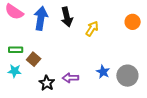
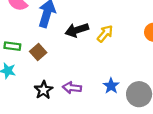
black arrow: (67, 17) -> (77, 30), moved, turned 78
brown square: (34, 59) -> (38, 52), moved

